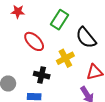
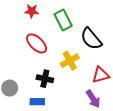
red star: (18, 12) -> (32, 11), moved
green rectangle: (60, 20) -> (63, 20), turned -60

